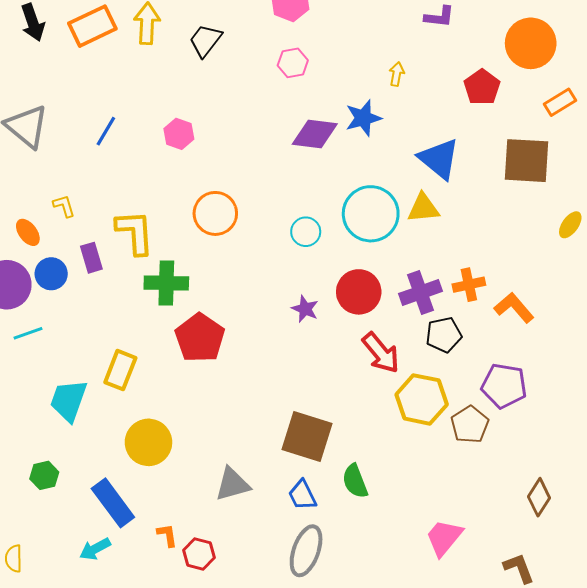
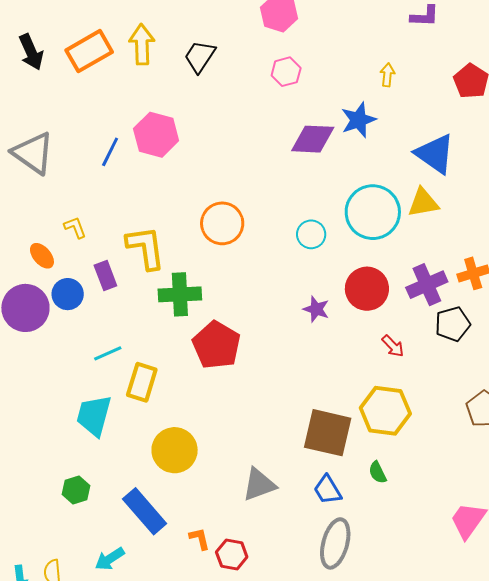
pink hexagon: (179, 134) -> (156, 135), moved, size x1.5
cyan line: (28, 333) -> (108, 353), moved
red arrow: (381, 353) -> (393, 346), size x0.6
yellow hexagon: (422, 399) -> (385, 411), moved
green semicircle: (355, 481) -> (377, 472), size x0.7
cyan arrow: (95, 549) -> (110, 559), moved

